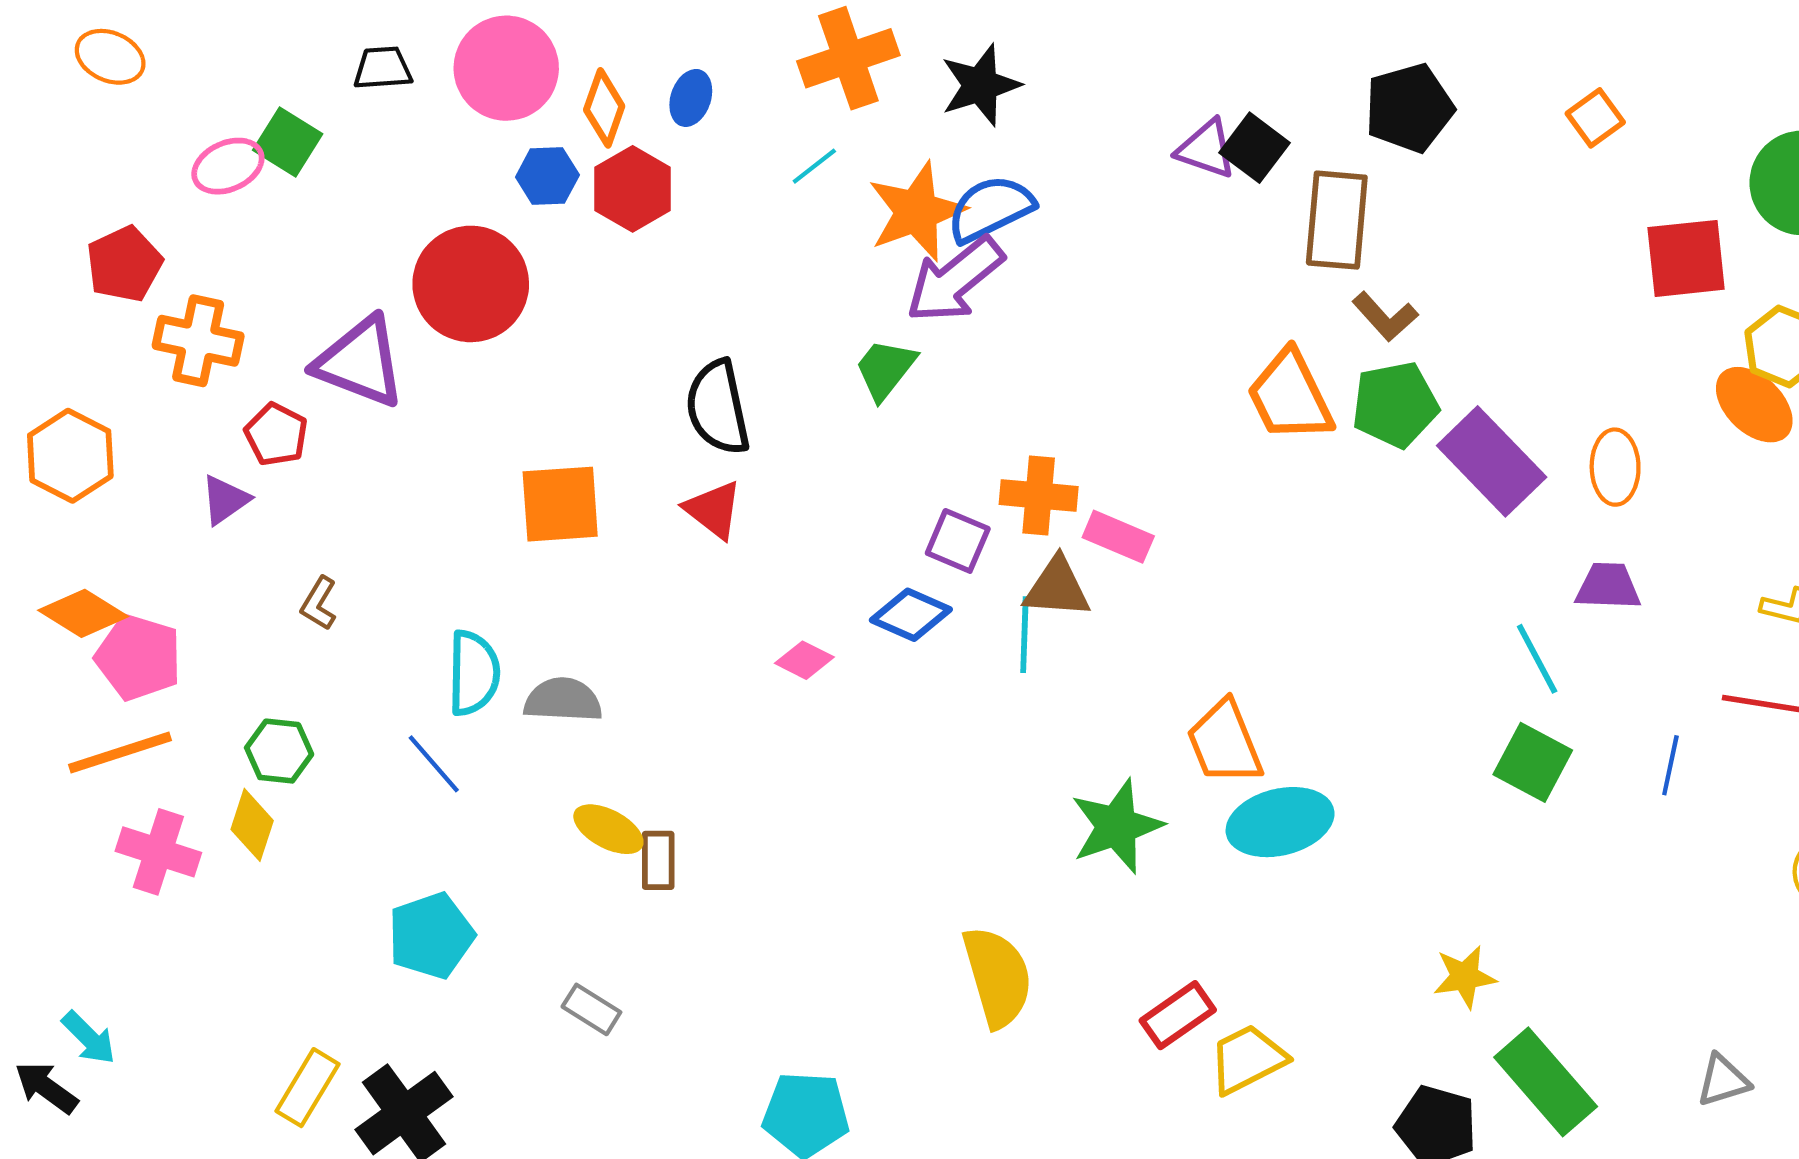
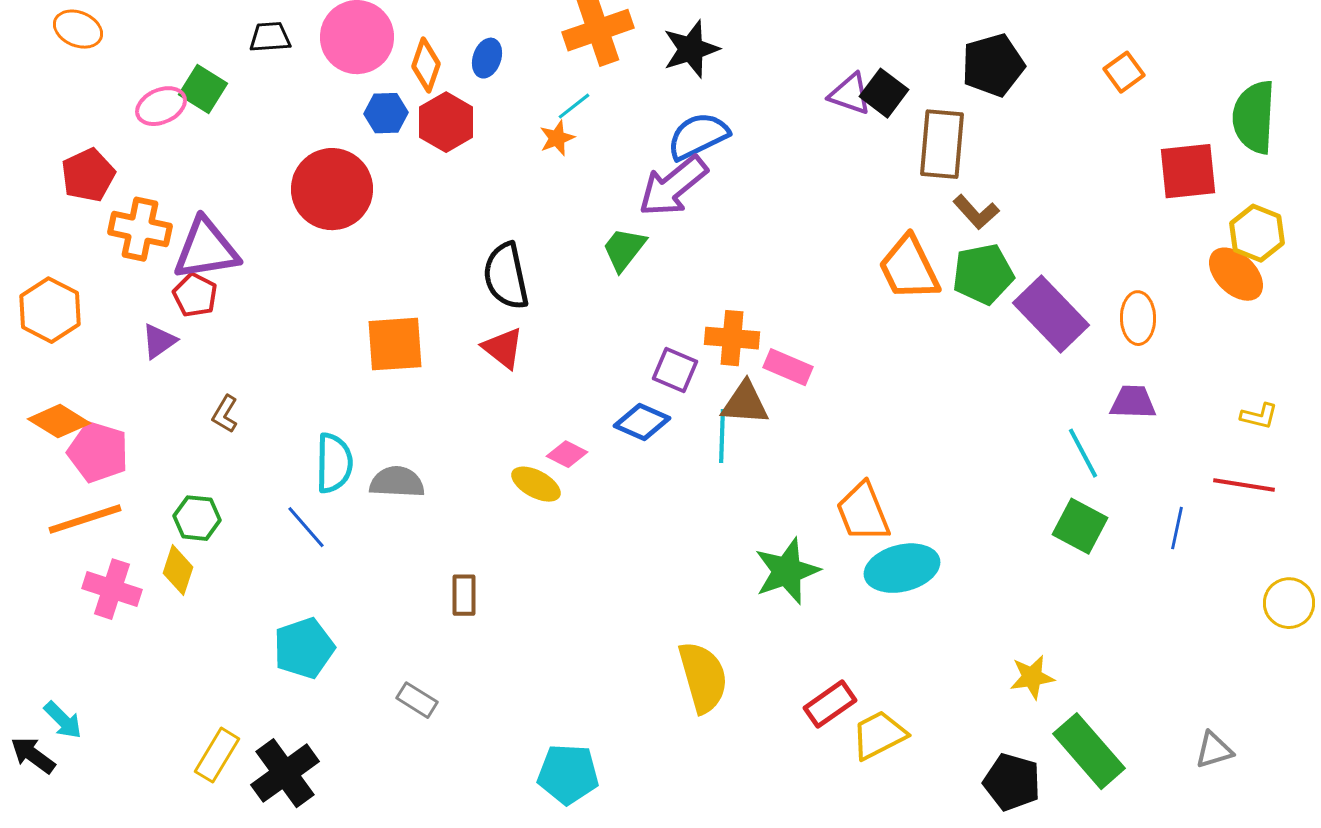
orange star: (917, 212) -> (557, 138), moved, size x0.5
purple triangle: (360, 362) -> (206, 249), moved, turned -30
yellow ellipse: (608, 829) -> (536, 484), moved

